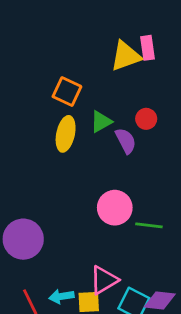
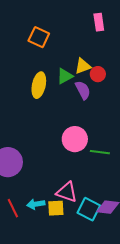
yellow triangle: (126, 56) -> (83, 66), moved, size x0.7
orange square: (67, 92) -> (39, 37), moved
pink triangle: (104, 280) -> (67, 192), turned 50

